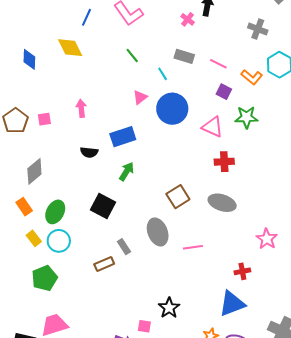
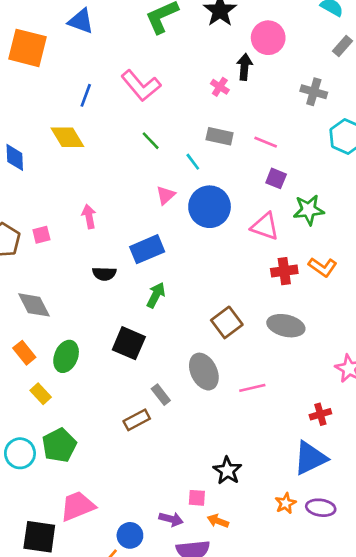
orange L-shape: (252, 77) -> (323, 267), moved
gray diamond: (34, 171) -> (34, 305), turned -72
cyan circle: (59, 241) -> (20, 453), moved

